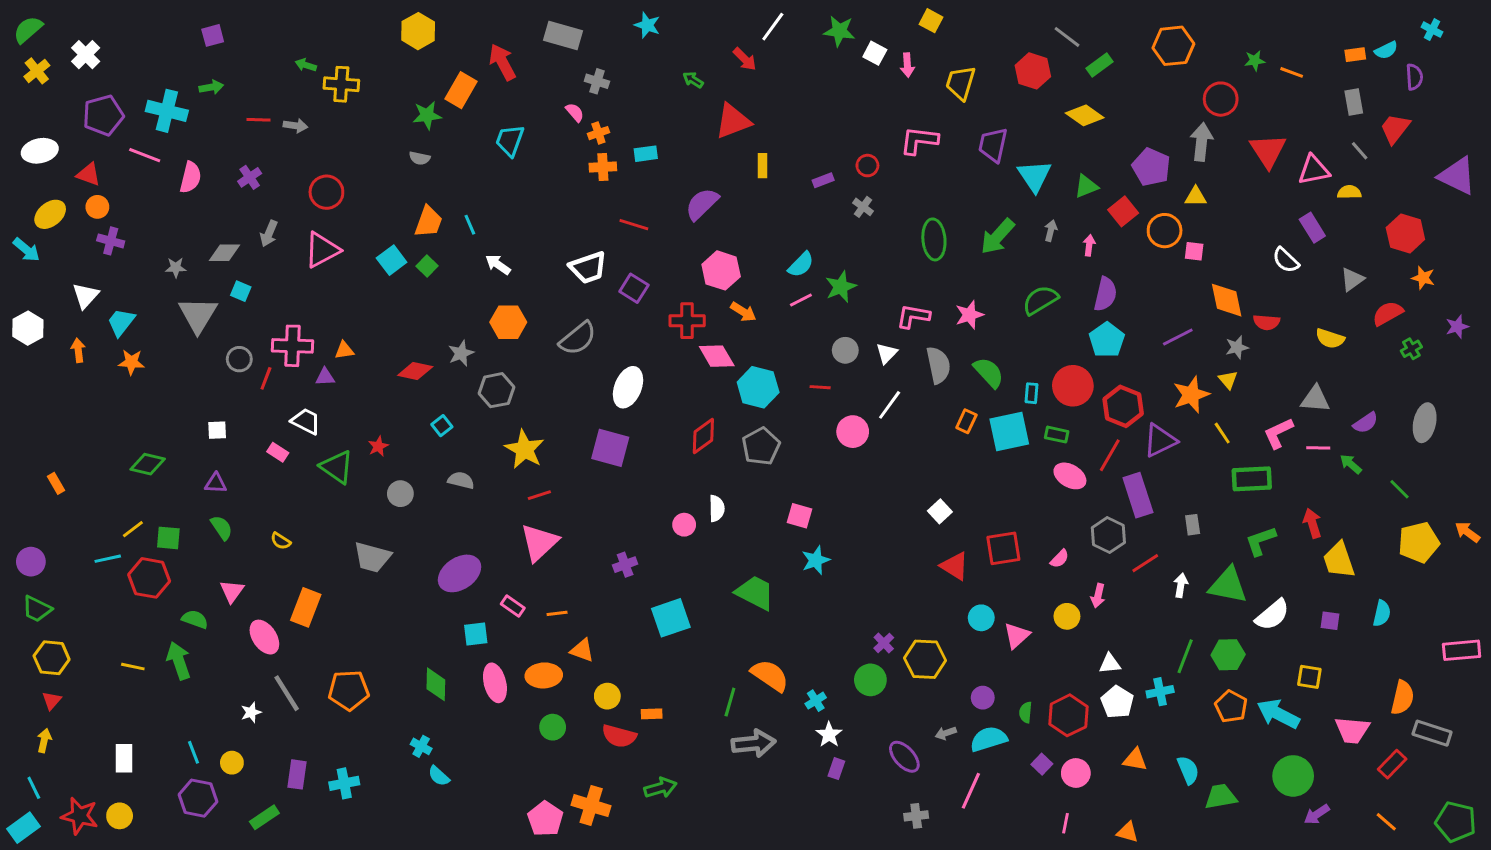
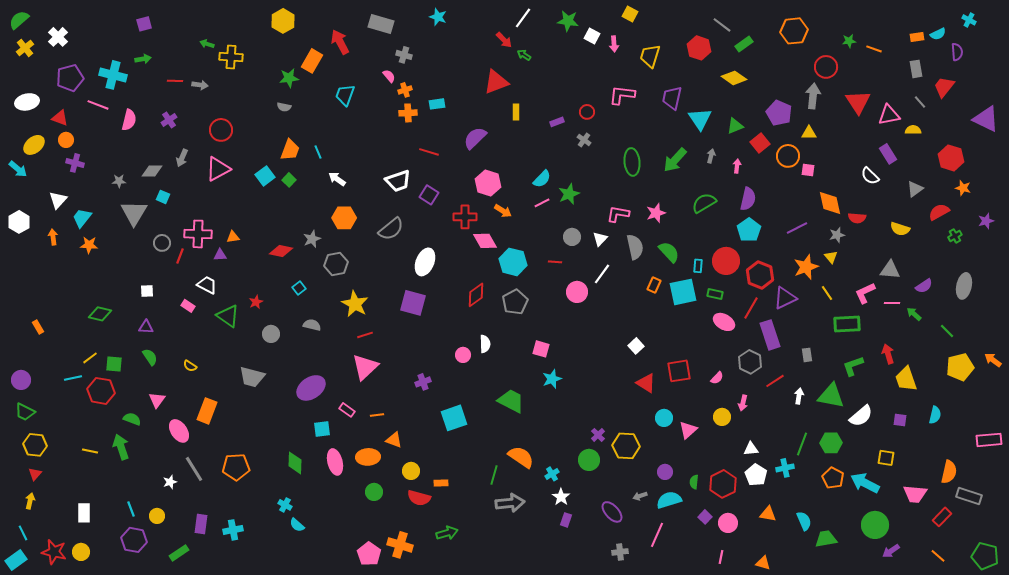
green arrow: (693, 80) -> (524, 55), moved

